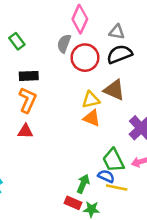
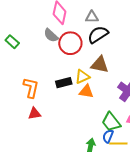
gray semicircle: (64, 44) -> (51, 35), turned -56
black rectangle: (29, 76) -> (64, 83), moved
blue semicircle: (106, 176) -> (108, 136), turned -80

